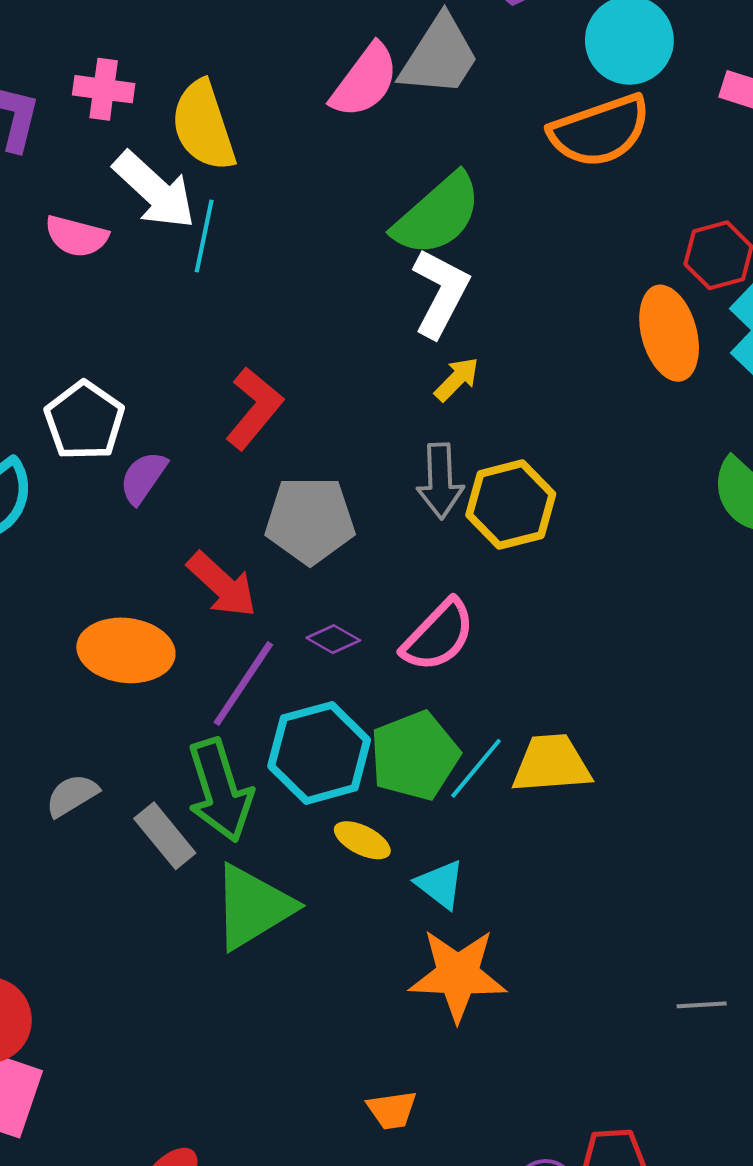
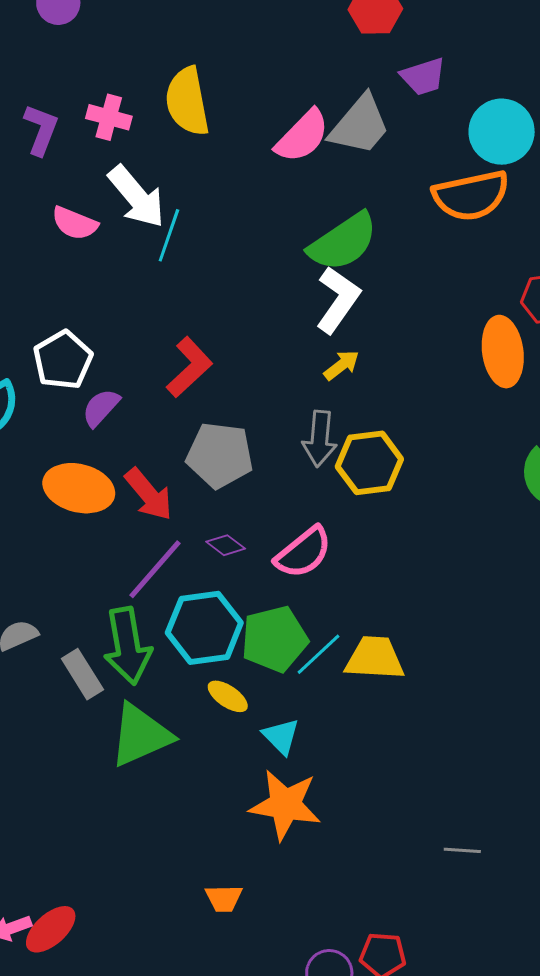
yellow semicircle: (203, 126) -> (187, 101), moved
orange ellipse: (126, 650) -> (79, 488), moved

